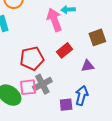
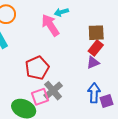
brown square: (97, 37) -> (96, 33), turned 30
red rectangle: (64, 50) -> (96, 48), moved
purple square: (66, 105) -> (106, 101), moved

